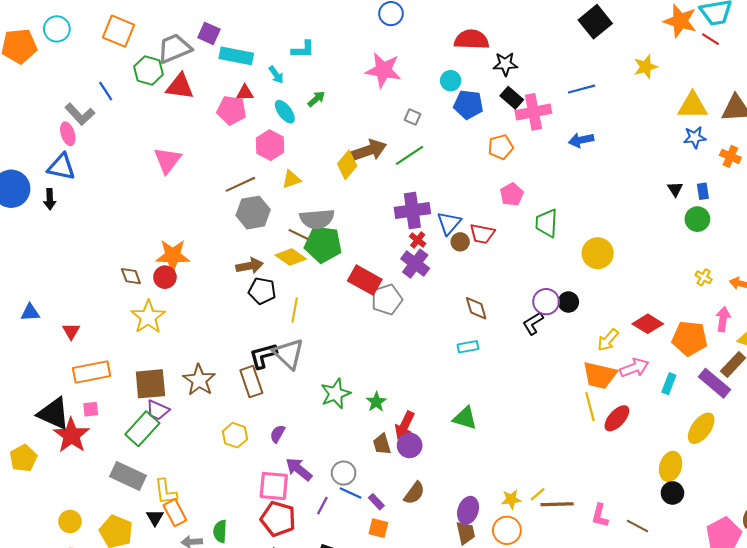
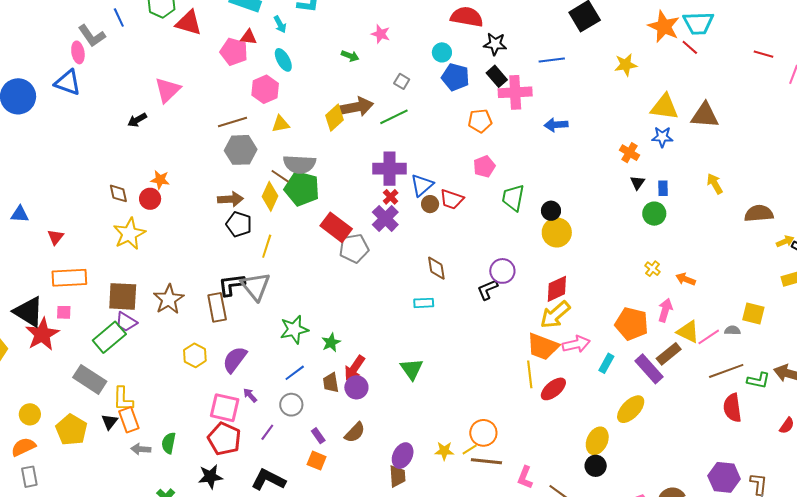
pink star: (383, 70) -> (381, 34), size x0.6
blue line: (582, 89) -> (552, 60), moved
green arrow: (316, 99) -> (350, 56), moved, turned 54
orange cross: (730, 156) -> (629, 153), moved
black arrow: (50, 199) -> (137, 120), moved, turned 54
orange star: (173, 256) -> (160, 180), size x0.6
yellow diamond: (291, 257) -> (270, 196), turned 72
black circle: (568, 302) -> (551, 211), moved
red diamond: (648, 324) -> (557, 289), moved, turned -64
yellow arrow: (608, 340) -> (555, 315), size x1.4
green triangle: (465, 418) -> (412, 369), turned 30
purple semicircle: (277, 434) -> (235, 359), size x1.6
purple arrow: (299, 469) -> (250, 395), size x0.6
blue line: (351, 493) -> (295, 373), moved, turned -70
orange circle: (507, 530) -> (483, 433), moved

